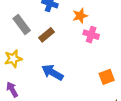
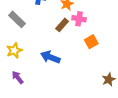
brown rectangle: (46, 35) -> (62, 25), moved
orange square: (107, 77) -> (91, 42), moved

